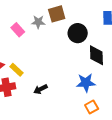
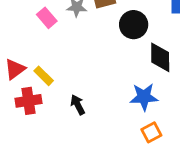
black arrow: (40, 89) -> (78, 105), turned 88

